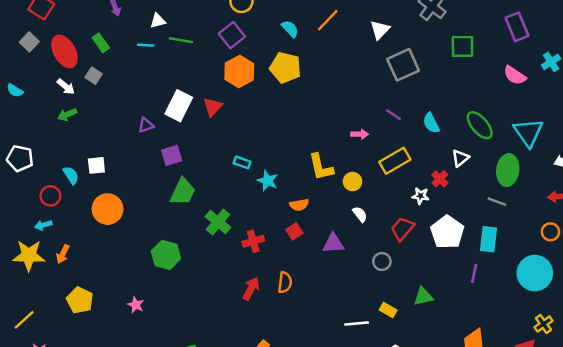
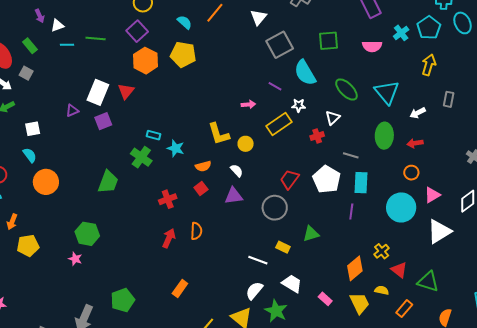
white triangle: (158, 21) -> (57, 25), moved
green square: (462, 46) -> (329, 41), moved
pink semicircle: (515, 75) -> (372, 46), turned -30
cyan semicircle: (431, 123) -> (305, 73), moved, size x1.5
purple square: (172, 155) -> (103, 121), moved
white square: (96, 165) -> (33, 129), moved
green ellipse: (508, 170) -> (384, 136), moved
cyan semicircle: (71, 175) -> (30, 155), moved
red cross: (440, 179) -> (317, 136), turned 32
green trapezoid: (183, 192) -> (108, 182), moved
white star: (420, 196) -> (299, 105), moved
gray line: (497, 202) -> (351, 155), moved
white semicircle: (360, 214) -> (237, 171), moved
green cross: (218, 222) -> (141, 157), moved
green hexagon: (166, 255) -> (87, 234), moved
gray circle: (382, 261) -> (275, 208), size x1.6
yellow pentagon: (80, 300) -> (28, 246), moved, turned -30
white line: (357, 323) -> (258, 260), turned 30
yellow cross: (543, 324) -> (382, 251), moved

